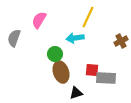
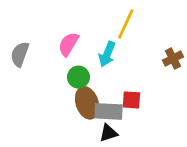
pink semicircle: (39, 20) -> (68, 44), moved
cyan arrow: (75, 38) -> (107, 54), turned -60
gray rectangle: (106, 78) -> (109, 111), moved

